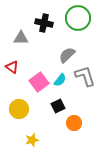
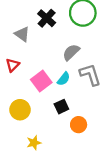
black cross: (44, 23) -> (47, 18), turned 30
gray triangle: (21, 38) -> (22, 34), turned 35
red triangle: (12, 67) -> (13, 65), turned 40

